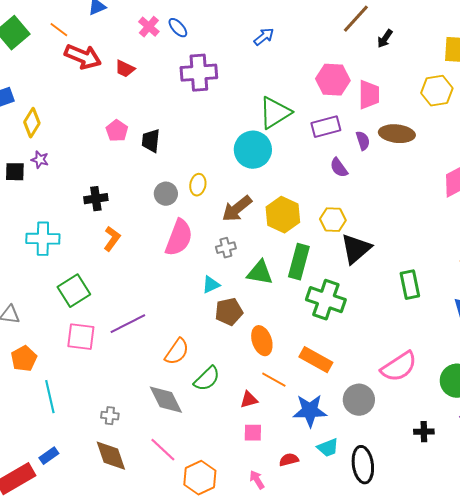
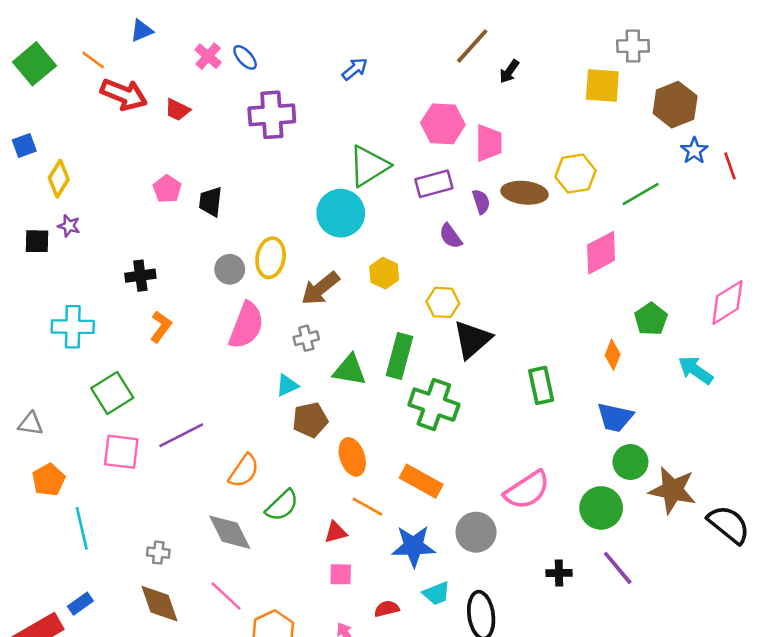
yellow hexagon: (437, 91) -> (576, 174), moved
yellow ellipse: (198, 185) -> (271, 258), size x1.4
yellow hexagon: (283, 215) -> (384, 273), moved, size x0.7

